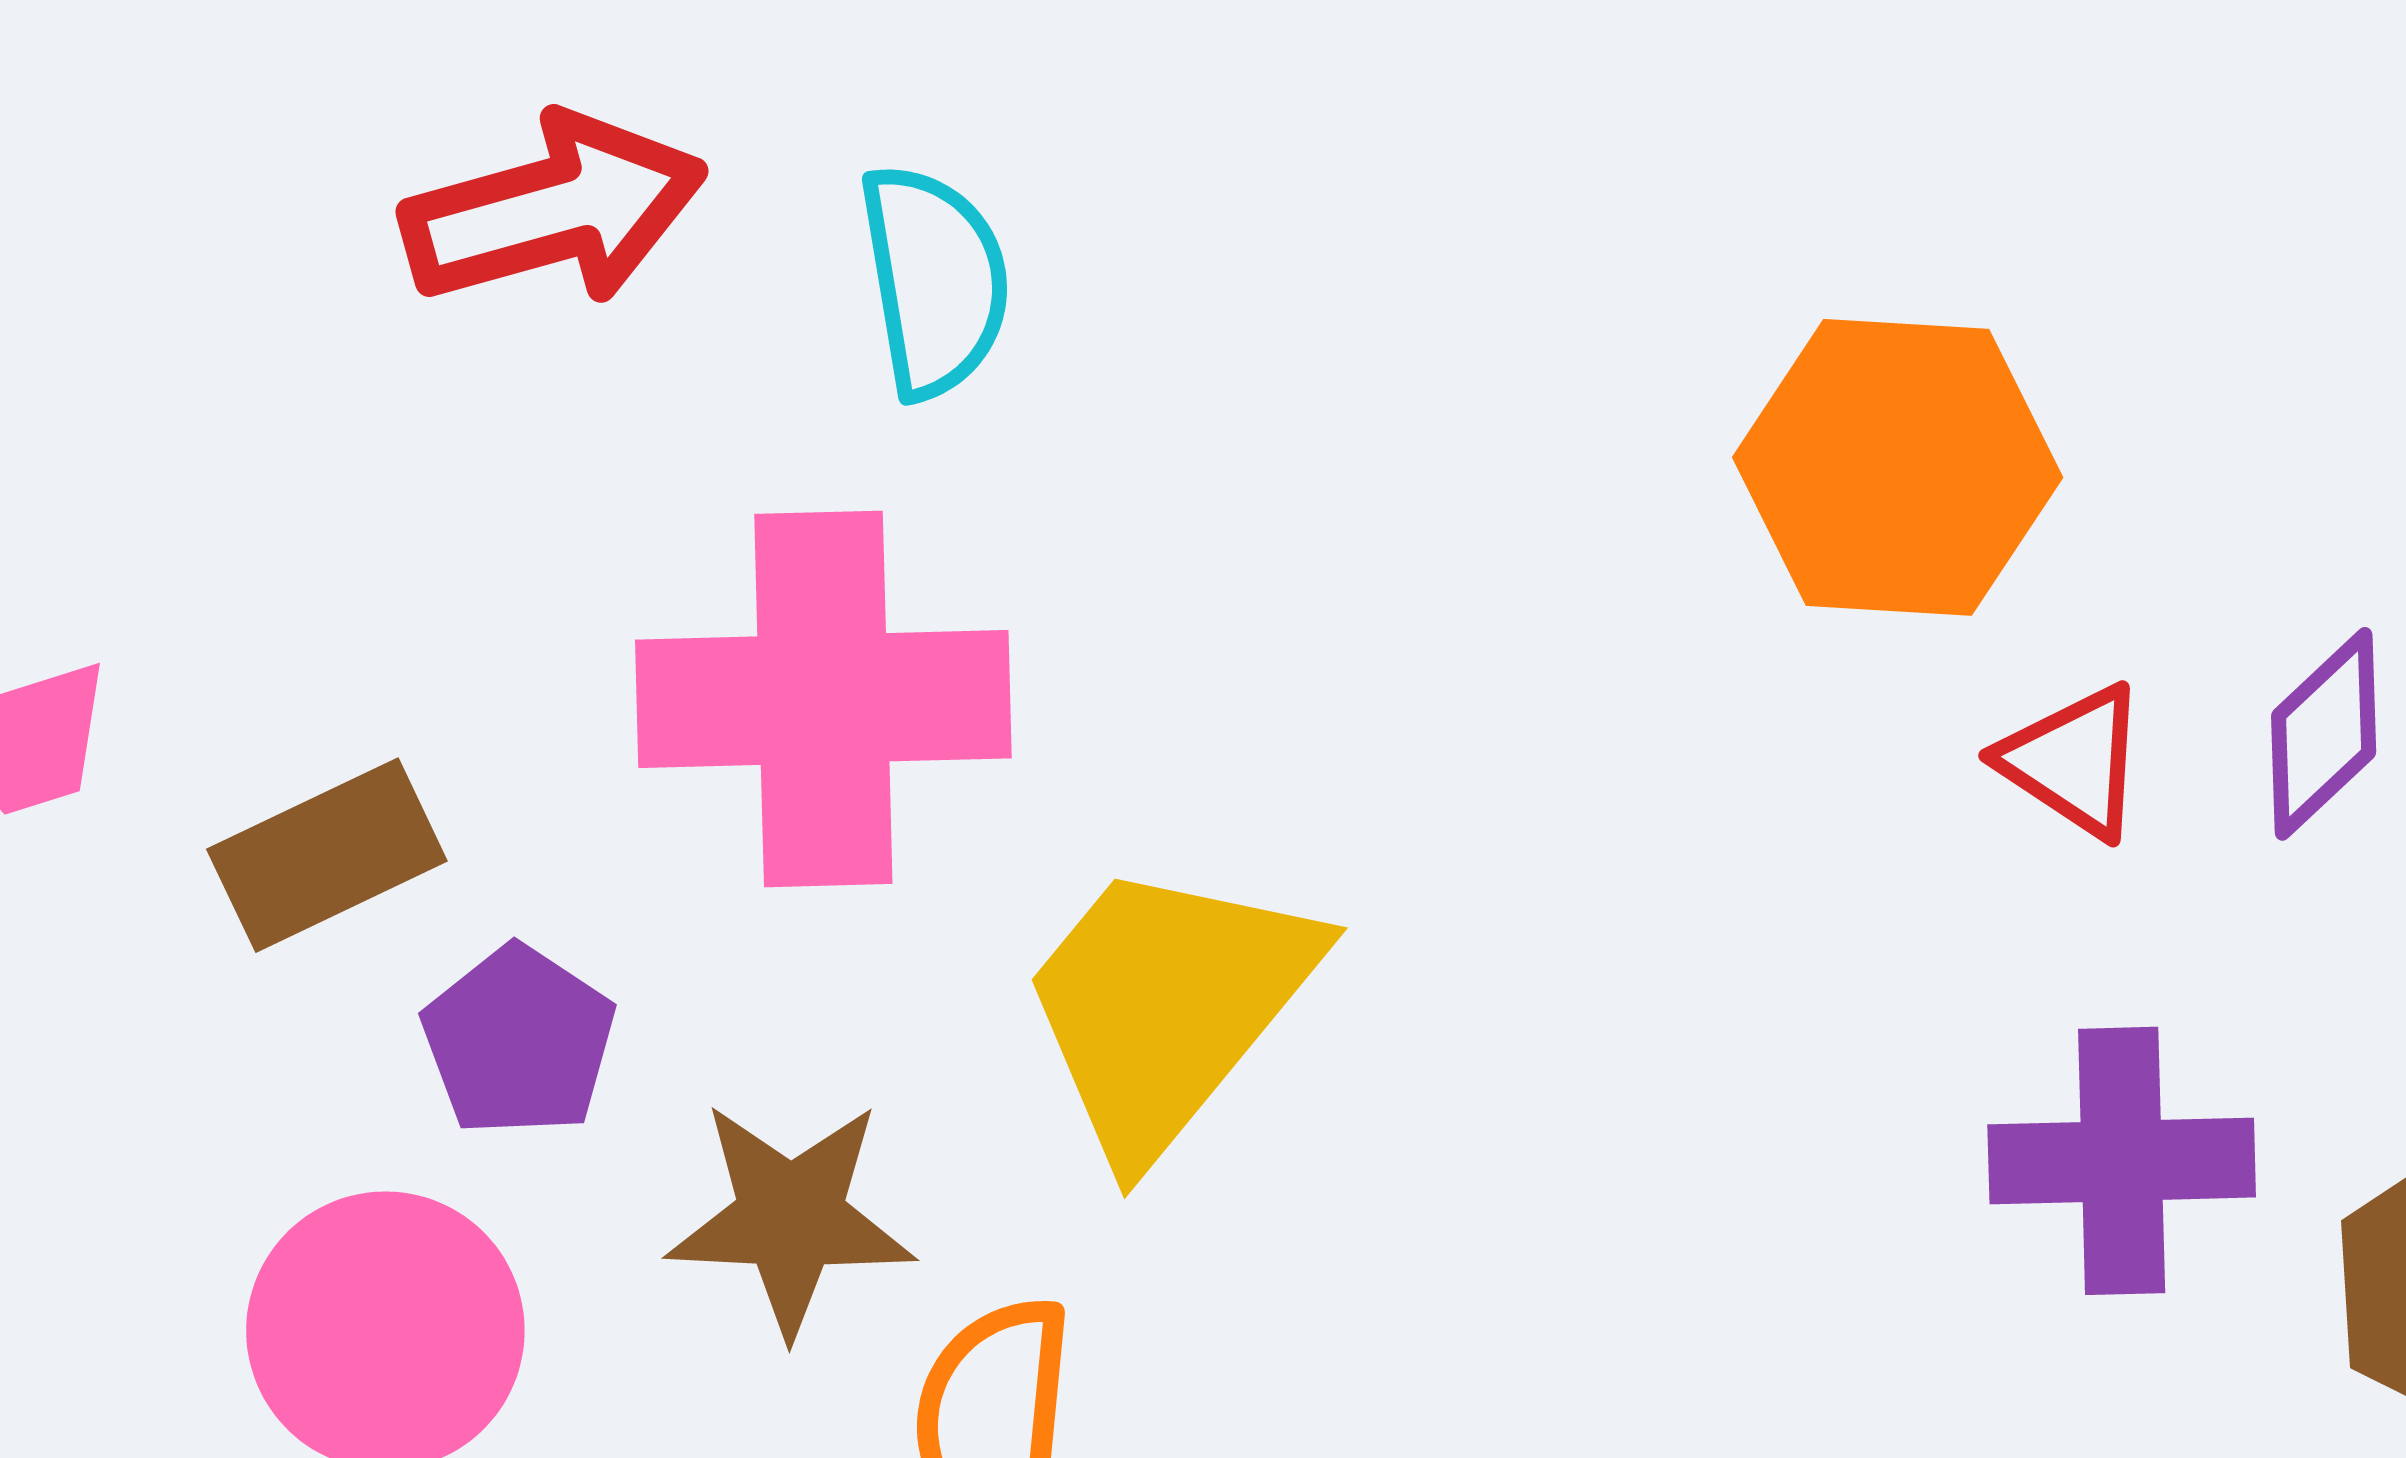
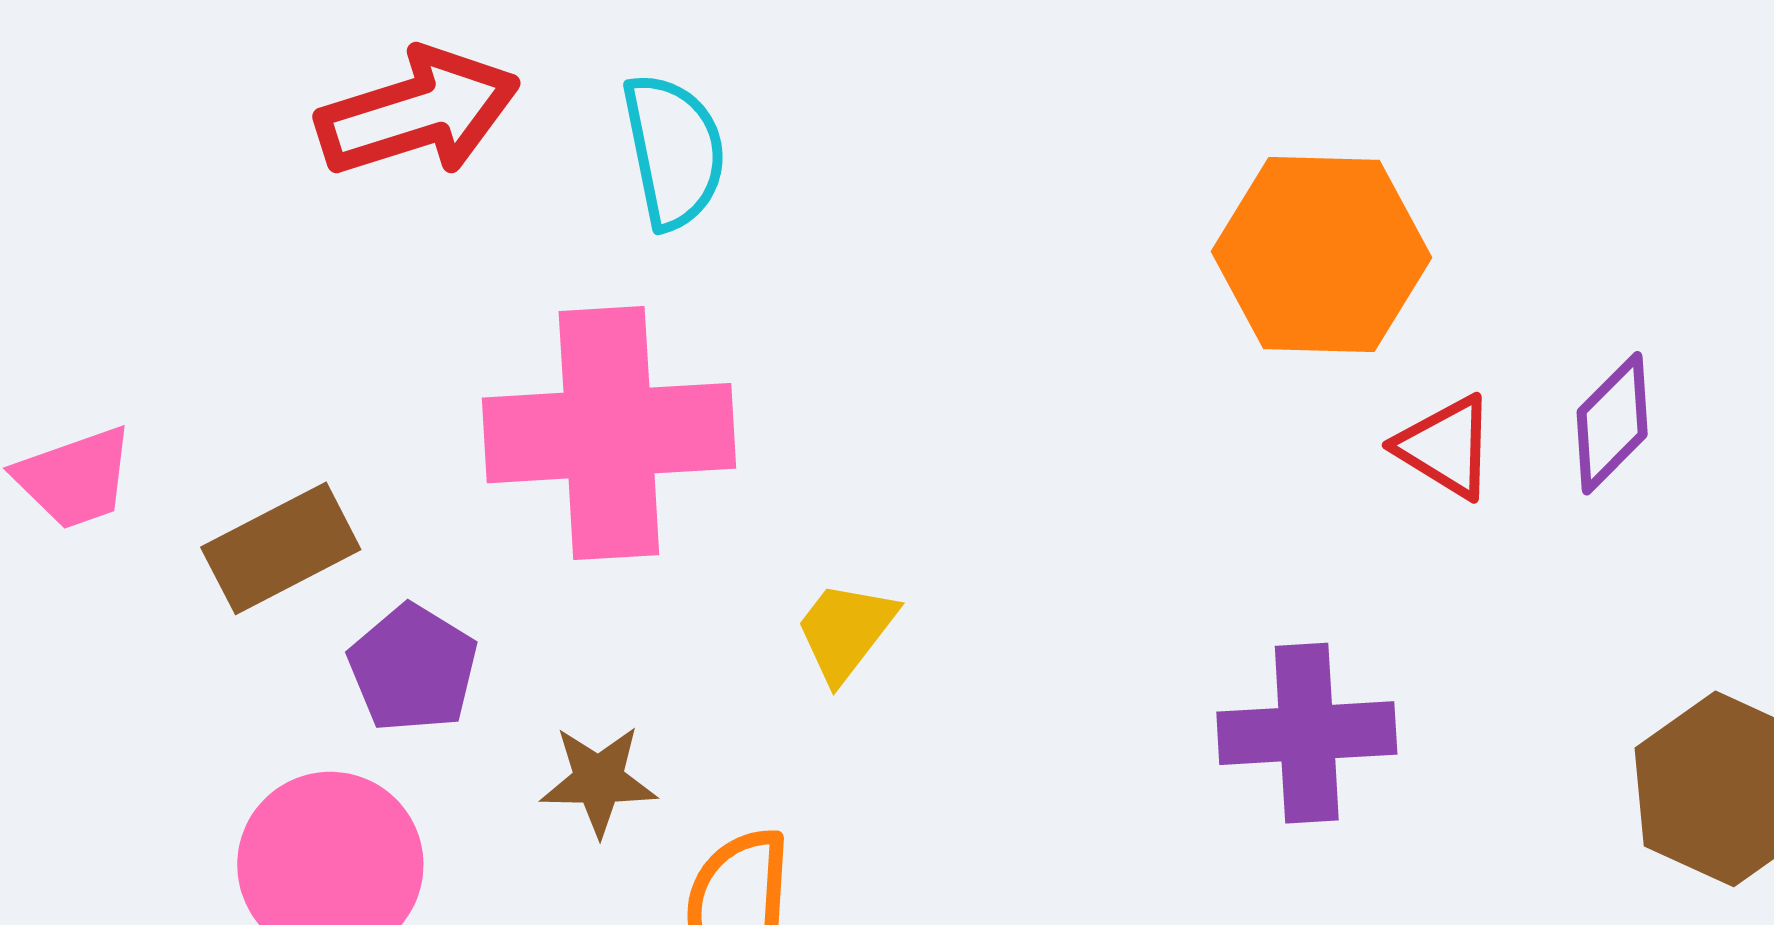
yellow trapezoid: (1167, 1007) -> (845, 631), size x0.5
purple cross: (2122, 1161) -> (1307, 733), moved
brown star: (791, 1218) -> (599, 780), size x0.7

